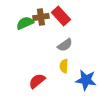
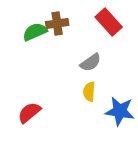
red rectangle: (61, 16) -> (109, 22), moved
red semicircle: (37, 81) -> (29, 113), moved

